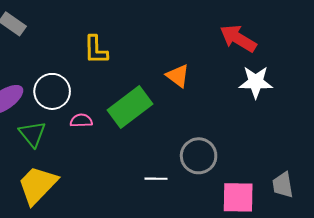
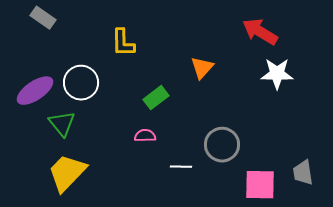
orange triangle: (178, 76) -> (202, 68), turned 35
green rectangle: (130, 107) -> (156, 98), size x0.6
pink semicircle: (81, 121) -> (145, 136), moved

